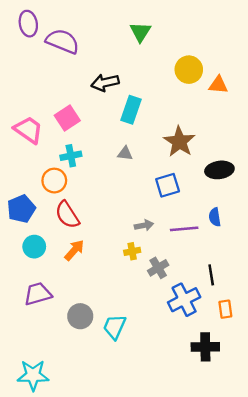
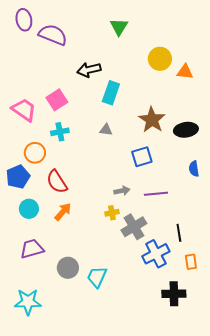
black ellipse: (219, 170) -> (186, 130), moved
orange circle: (54, 181) -> (35, 153), moved
blue semicircle: (215, 217) -> (194, 169), moved
gray cross: (158, 268) -> (134, 227), size x1.4
cyan star: (33, 375) -> (28, 302), moved

